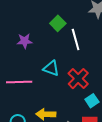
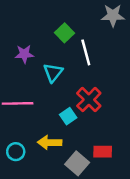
cyan triangle: (51, 68) -> (53, 73), moved, turned 48
cyan square: (92, 101) -> (68, 116), moved

